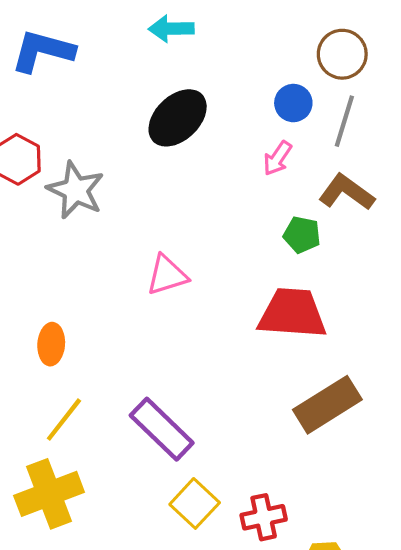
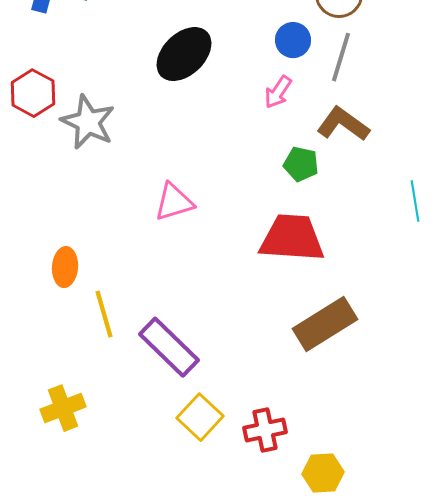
yellow line: (64, 420) -> (104, 314), moved, turned -54
yellow cross: (49, 494) -> (63, 408), size x0.7

